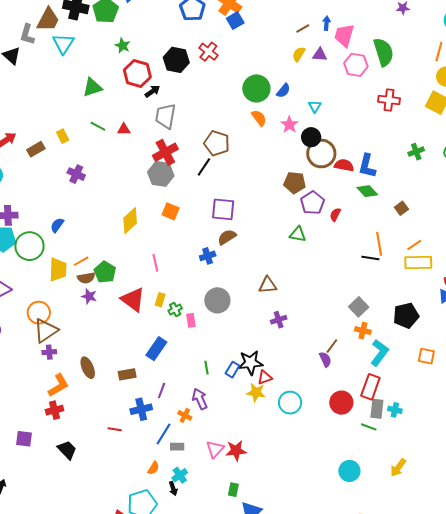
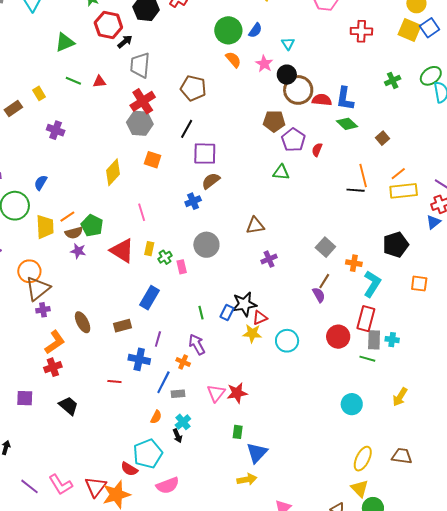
black line: (204, 167) -> (187, 129), moved
gray square: (359, 307) -> (325, 247), moved
blue cross: (141, 409) -> (139, 359), turned 30

